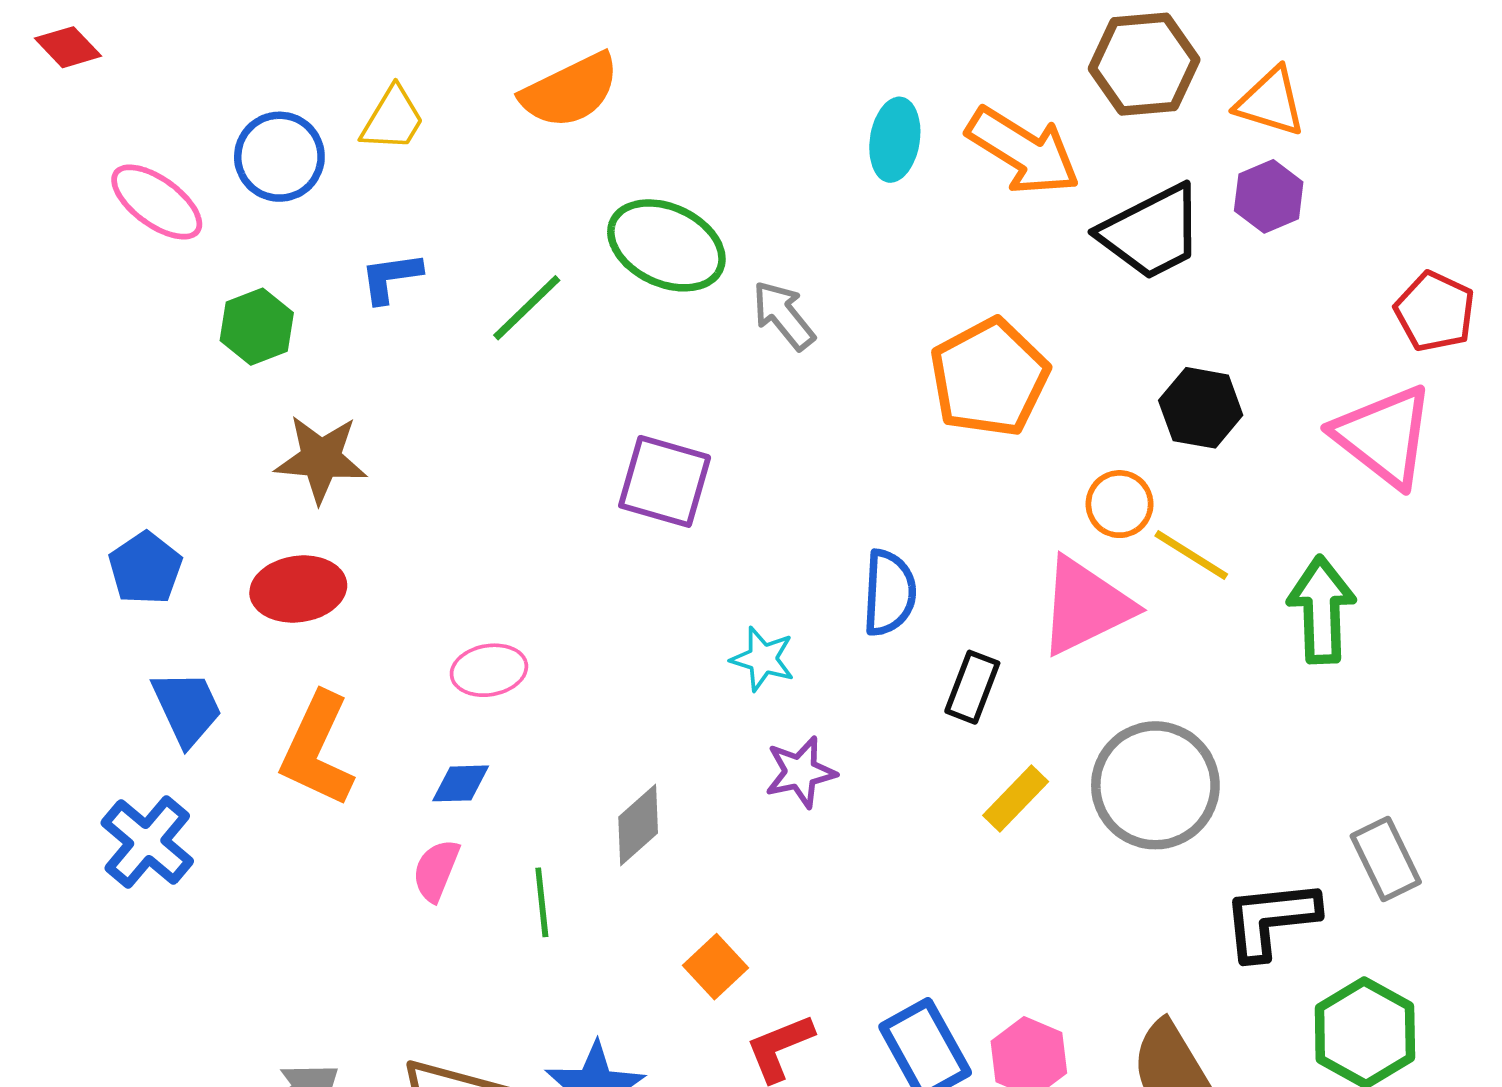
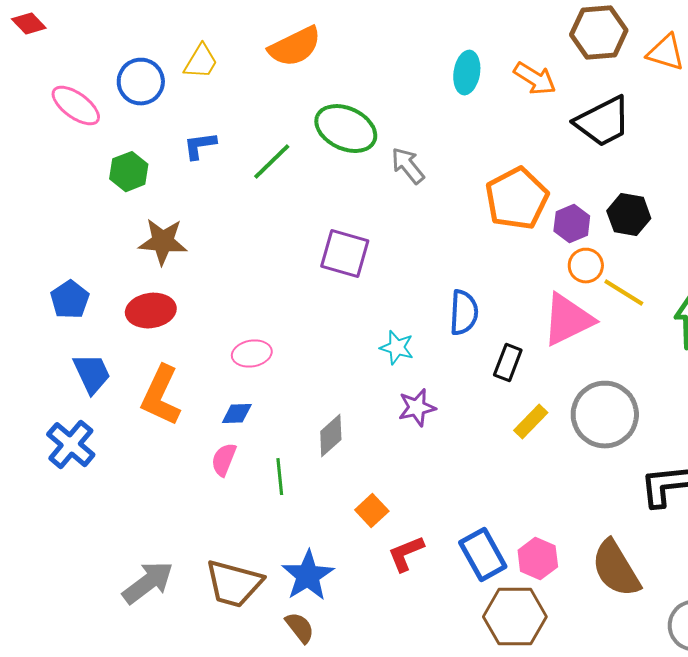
orange arrow: (1023, 151) -> (535, 79), size x0.7
purple hexagon: (1269, 196) -> (572, 224), moved

